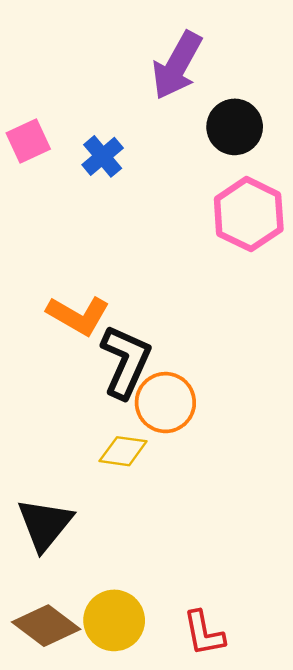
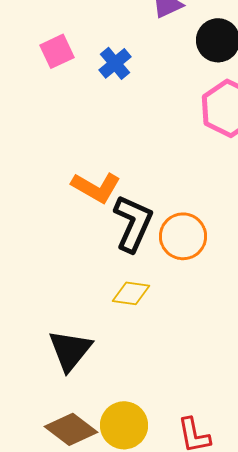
orange circle: (165, 403) -> (183, 236), moved

